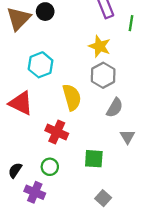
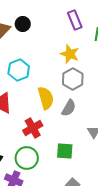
gray semicircle: (115, 108) -> (69, 108), moved
red cross: (57, 132) -> (33, 128), turned 36
green circle: (50, 167) -> (27, 158), size x1.5

